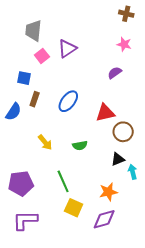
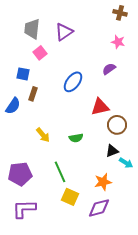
purple triangle: (67, 49) -> (64, 32), moved
blue ellipse: (68, 101) -> (73, 82), moved
cyan arrow: (133, 172) -> (126, 163), turned 136

